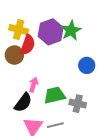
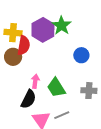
green trapezoid: (54, 95) -> (56, 88), turned -100
gray cross: (78, 104) -> (89, 91), moved

